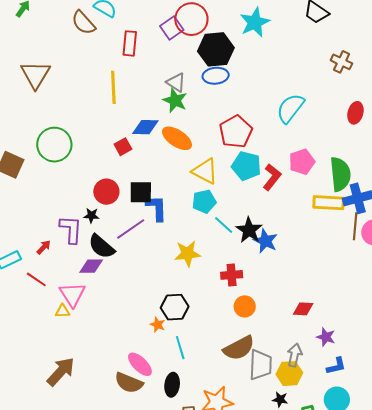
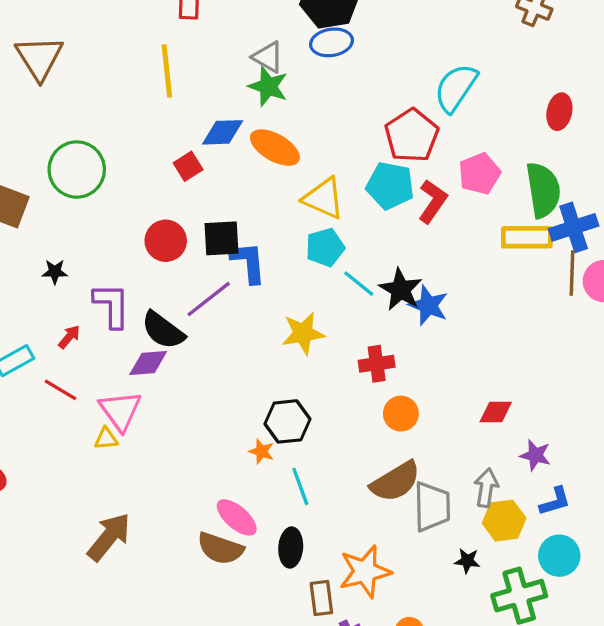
red ellipse: (355, 113) -> (559, 112), moved
red pentagon: (236, 132) -> (412, 136), moved
black star: (91, 215) -> (55, 272), moved
yellow hexagon: (289, 374) -> (504, 521), moved

